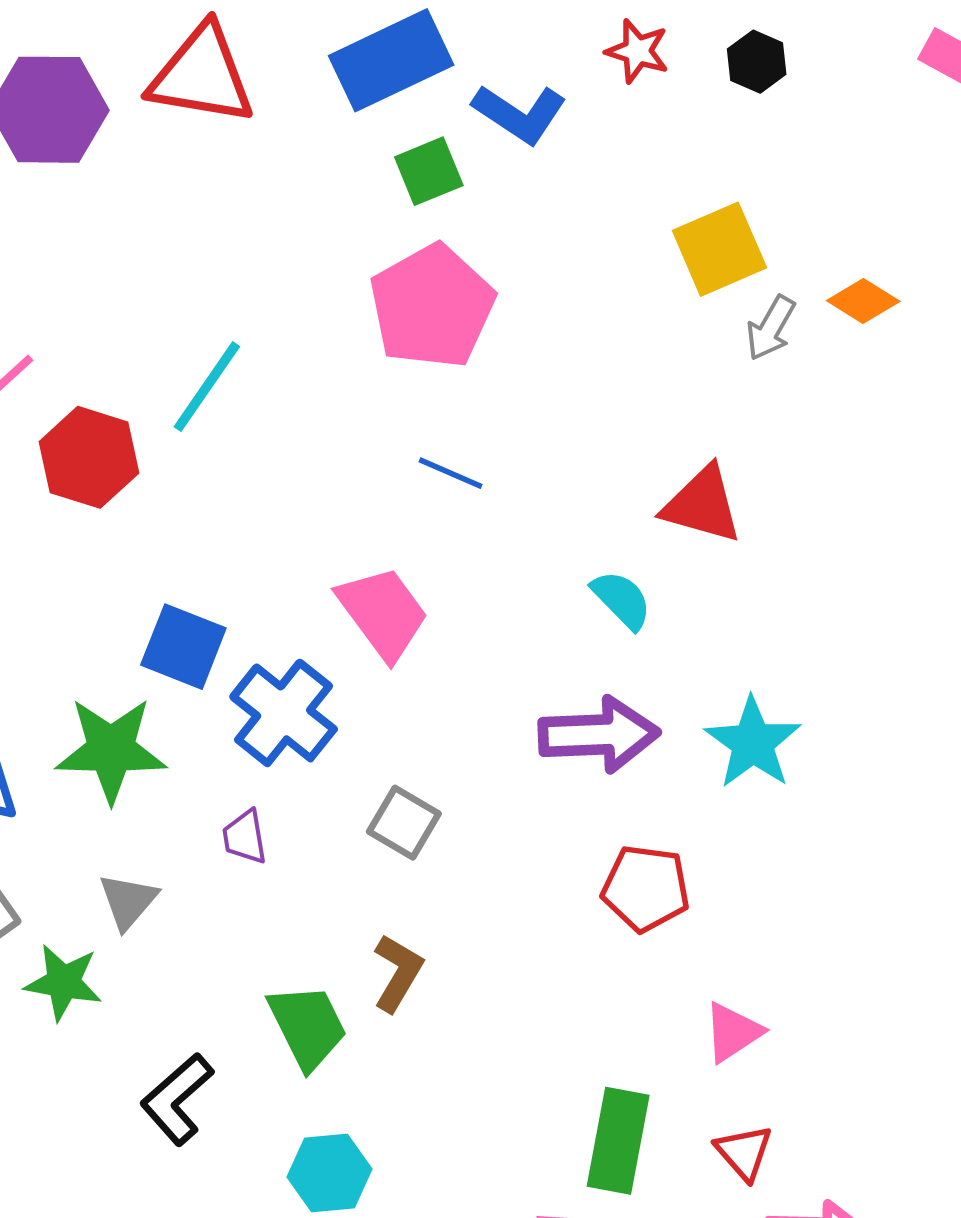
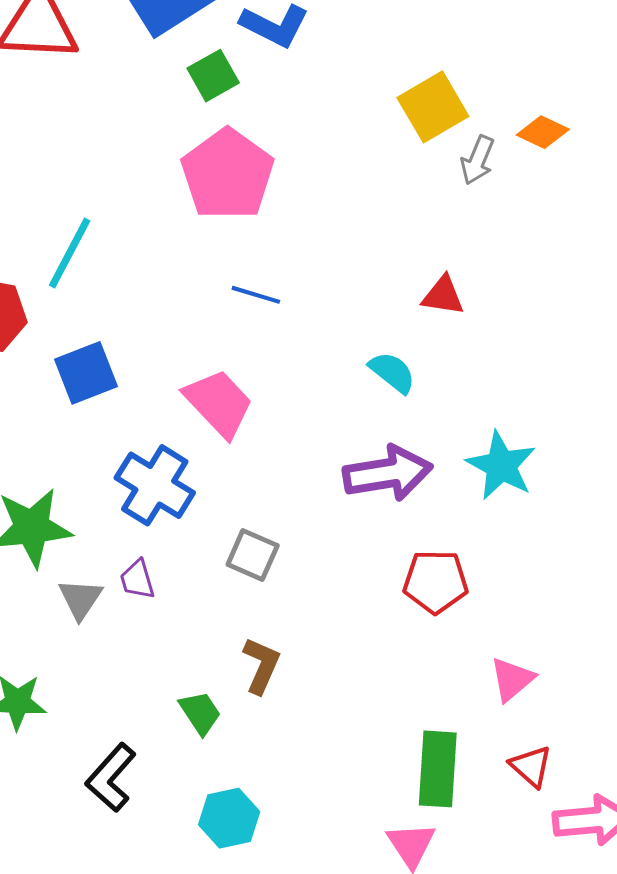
red triangle: (702, 505) -> (443, 296), size x0.7
blue square: (183, 647) -> (86, 373), moved, turned -36
gray triangle: (128, 901) -> (80, 599), moved
green trapezoid: (308, 1026) -> (200, 713), size x0.7

